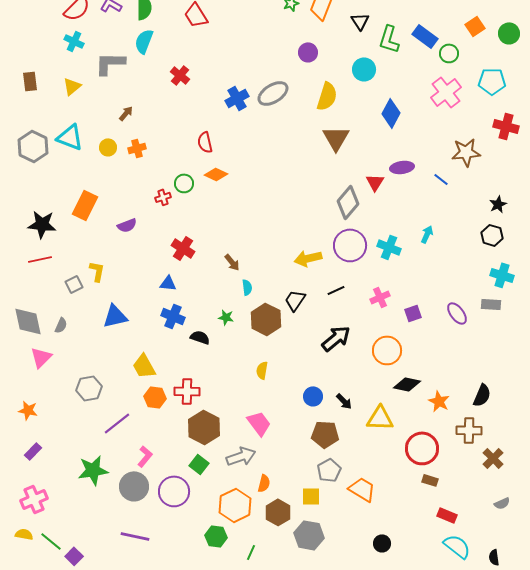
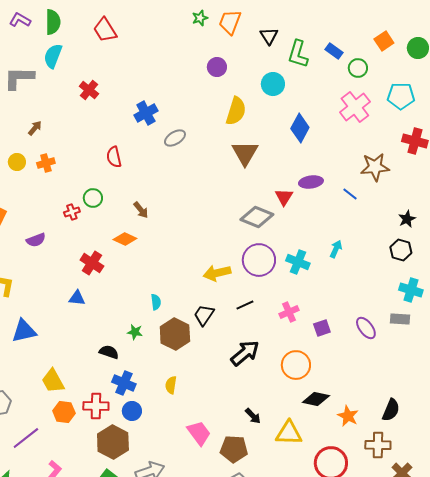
blue rectangle: (425, 36) -> (334, 51), size x0.7
gray ellipse: (273, 93) -> (175, 138), moved, size x0.7
orange diamond: (216, 174) -> (125, 239), moved
gray diamond: (348, 202) -> (257, 217), turned 72
brown arrow: (232, 262) -> (141, 210), moved
blue cross: (173, 316) -> (124, 383), moved
blue circle: (313, 396) -> (132, 411), moved
pink trapezoid: (259, 423) -> (199, 433), moved

